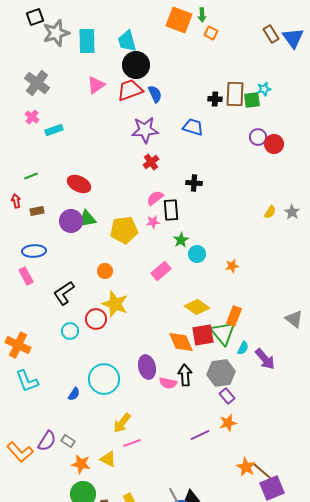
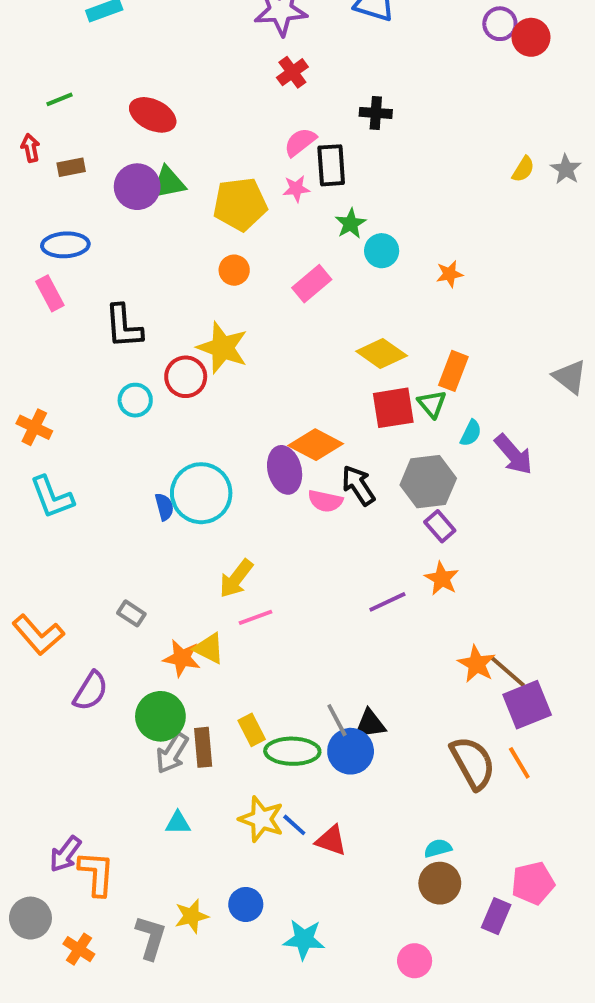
orange circle: (105, 271) -> (234, 270), moved
black L-shape: (64, 293) -> (124, 326), turned -60
green triangle: (223, 333) -> (432, 404), size x0.6
orange diamond: (181, 342) -> (316, 445), moved, turned -40
orange cross: (18, 345) -> (34, 427), size x0.7
black arrow: (185, 375) -> (358, 485), turned -30
blue semicircle: (74, 394) -> (164, 507), moved, turned -48
orange star: (228, 423) -> (442, 579), turned -30
purple semicircle: (47, 441) -> (91, 691), moved
orange star: (81, 464) -> (182, 658), moved

